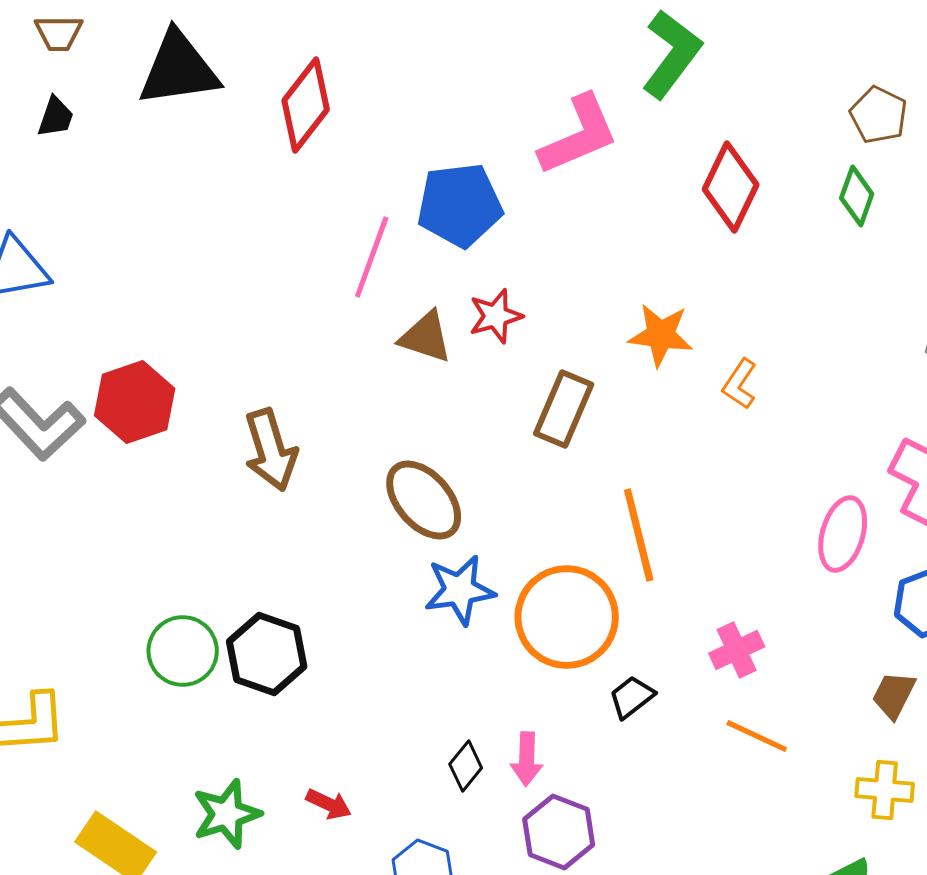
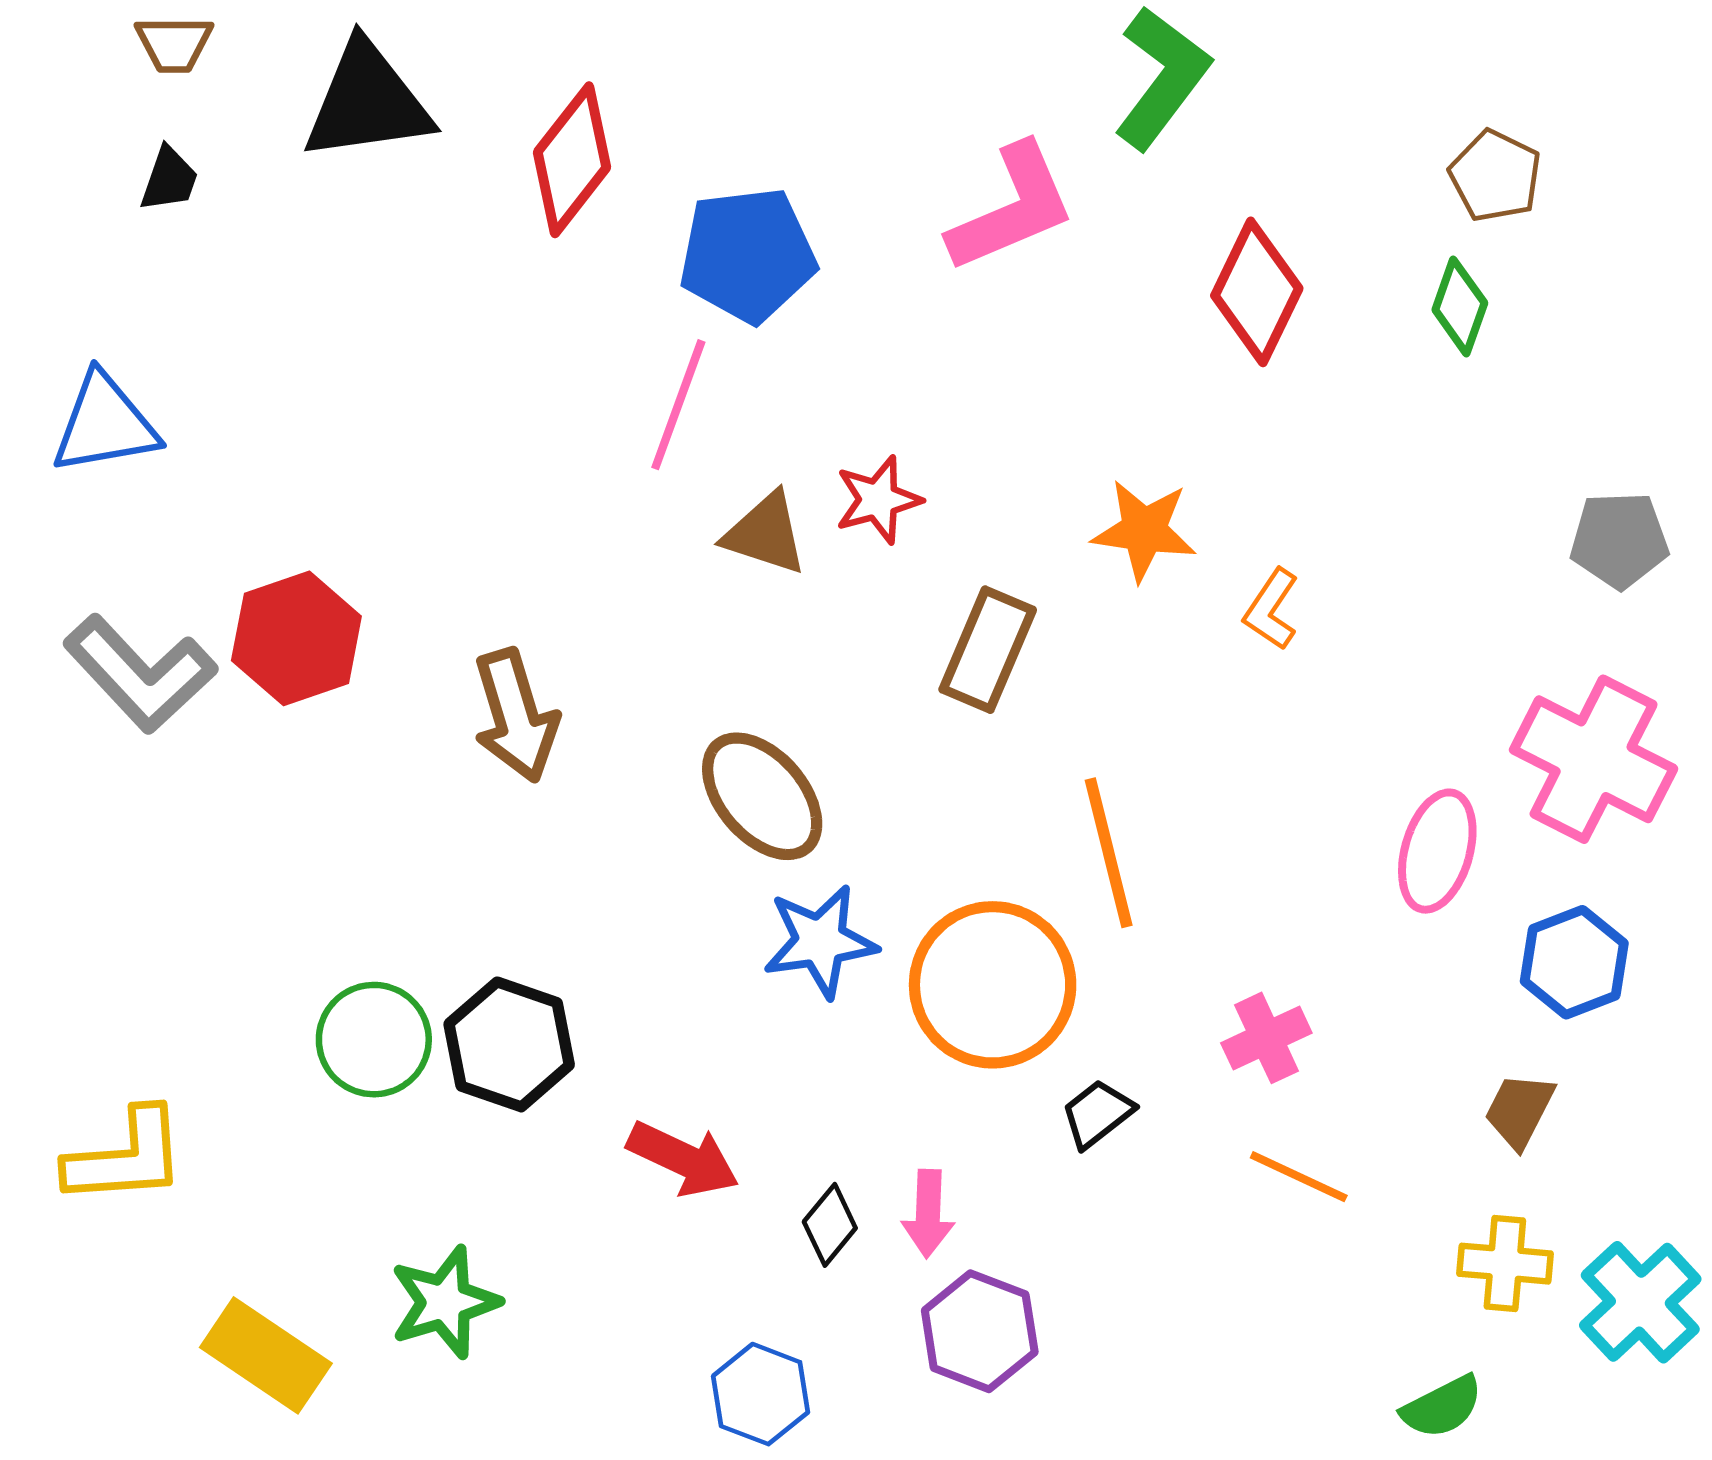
blue pentagon: (460, 205) -> (748, 255), moved
red arrow: (329, 804) -> (683, 1159), moved, size x1.5

